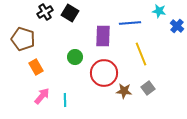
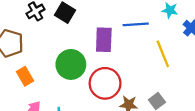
yellow line: (141, 54) -> (163, 54), moved
green circle: (75, 57) -> (71, 64), size x1.6

